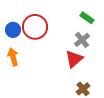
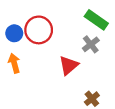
green rectangle: (87, 18) -> (96, 20), size x1.5
red triangle: (74, 59) -> (69, 65), moved

